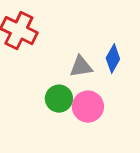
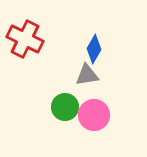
blue diamond: (113, 59) -> (94, 49), moved

